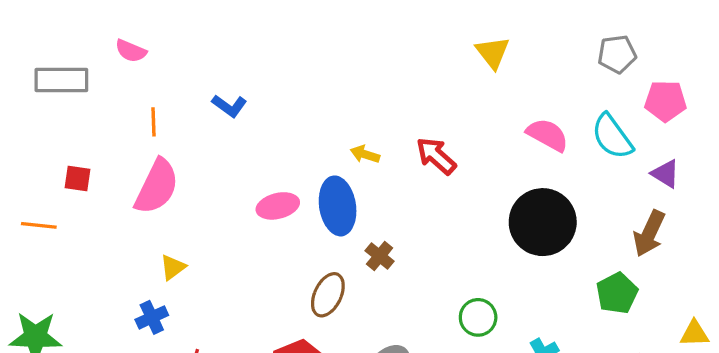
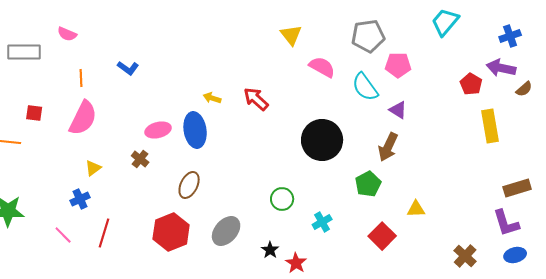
gray pentagon: (617, 54) -> (368, 36), size x1.4
pink semicircle: (548, 135) -> (322, 67), moved
brown cross: (380, 256) -> (140, 159), moved

